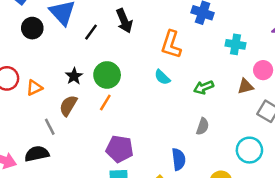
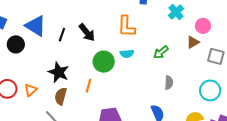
black arrow: (124, 21) -> (87, 32), moved
cyan cross: (236, 44) -> (176, 12), turned -35
green circle: (107, 75) -> (104, 62), moved
black star: (74, 76) -> (59, 72), size x1.5
cyan semicircle: (162, 77) -> (127, 54), turned -32

